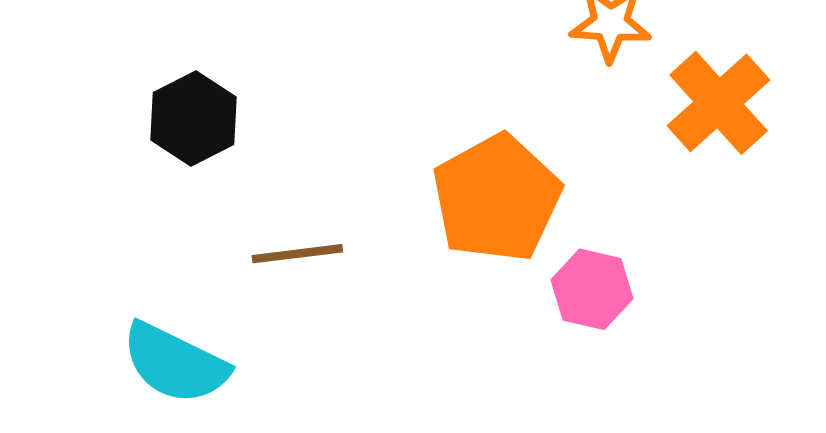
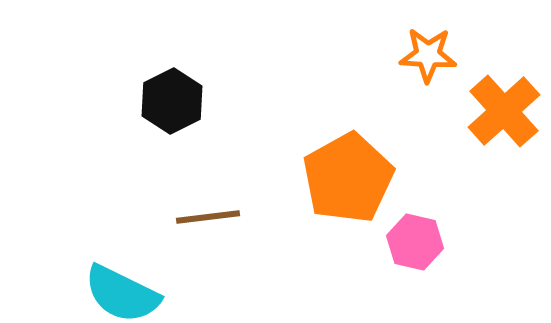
black hexagon: (194, 119) -> (172, 101), moved

